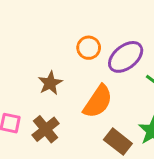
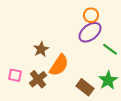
orange circle: (89, 48) -> (91, 15), moved
orange semicircle: (98, 102) -> (59, 65), moved

